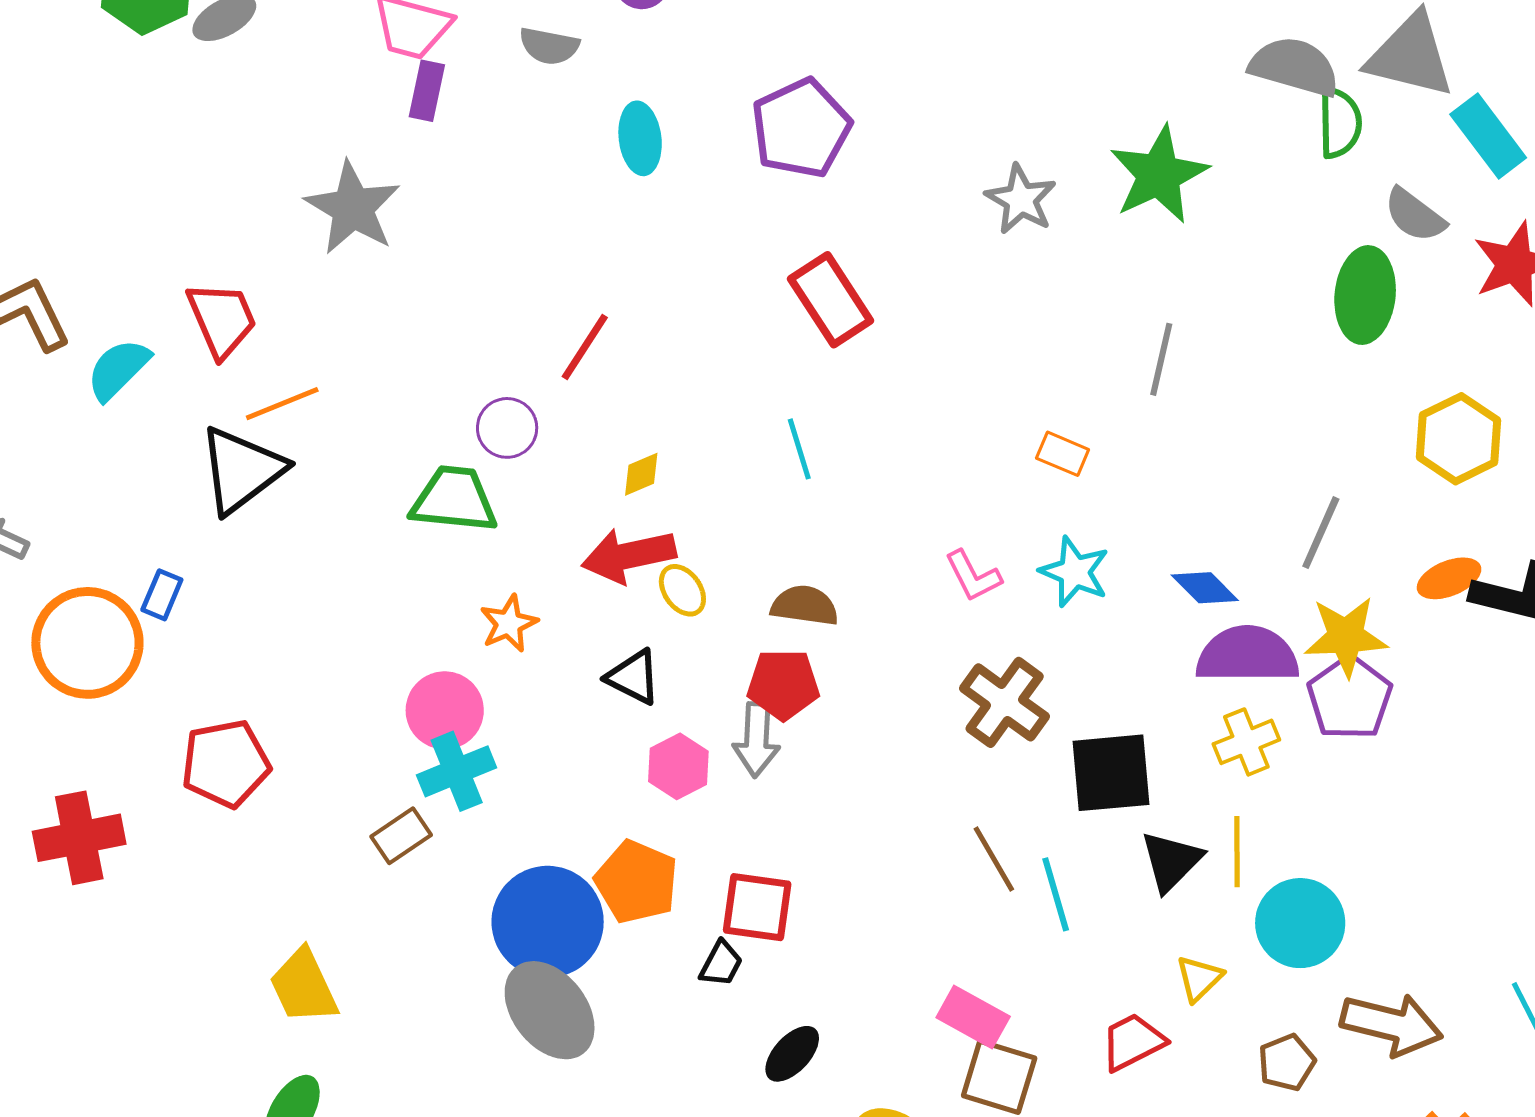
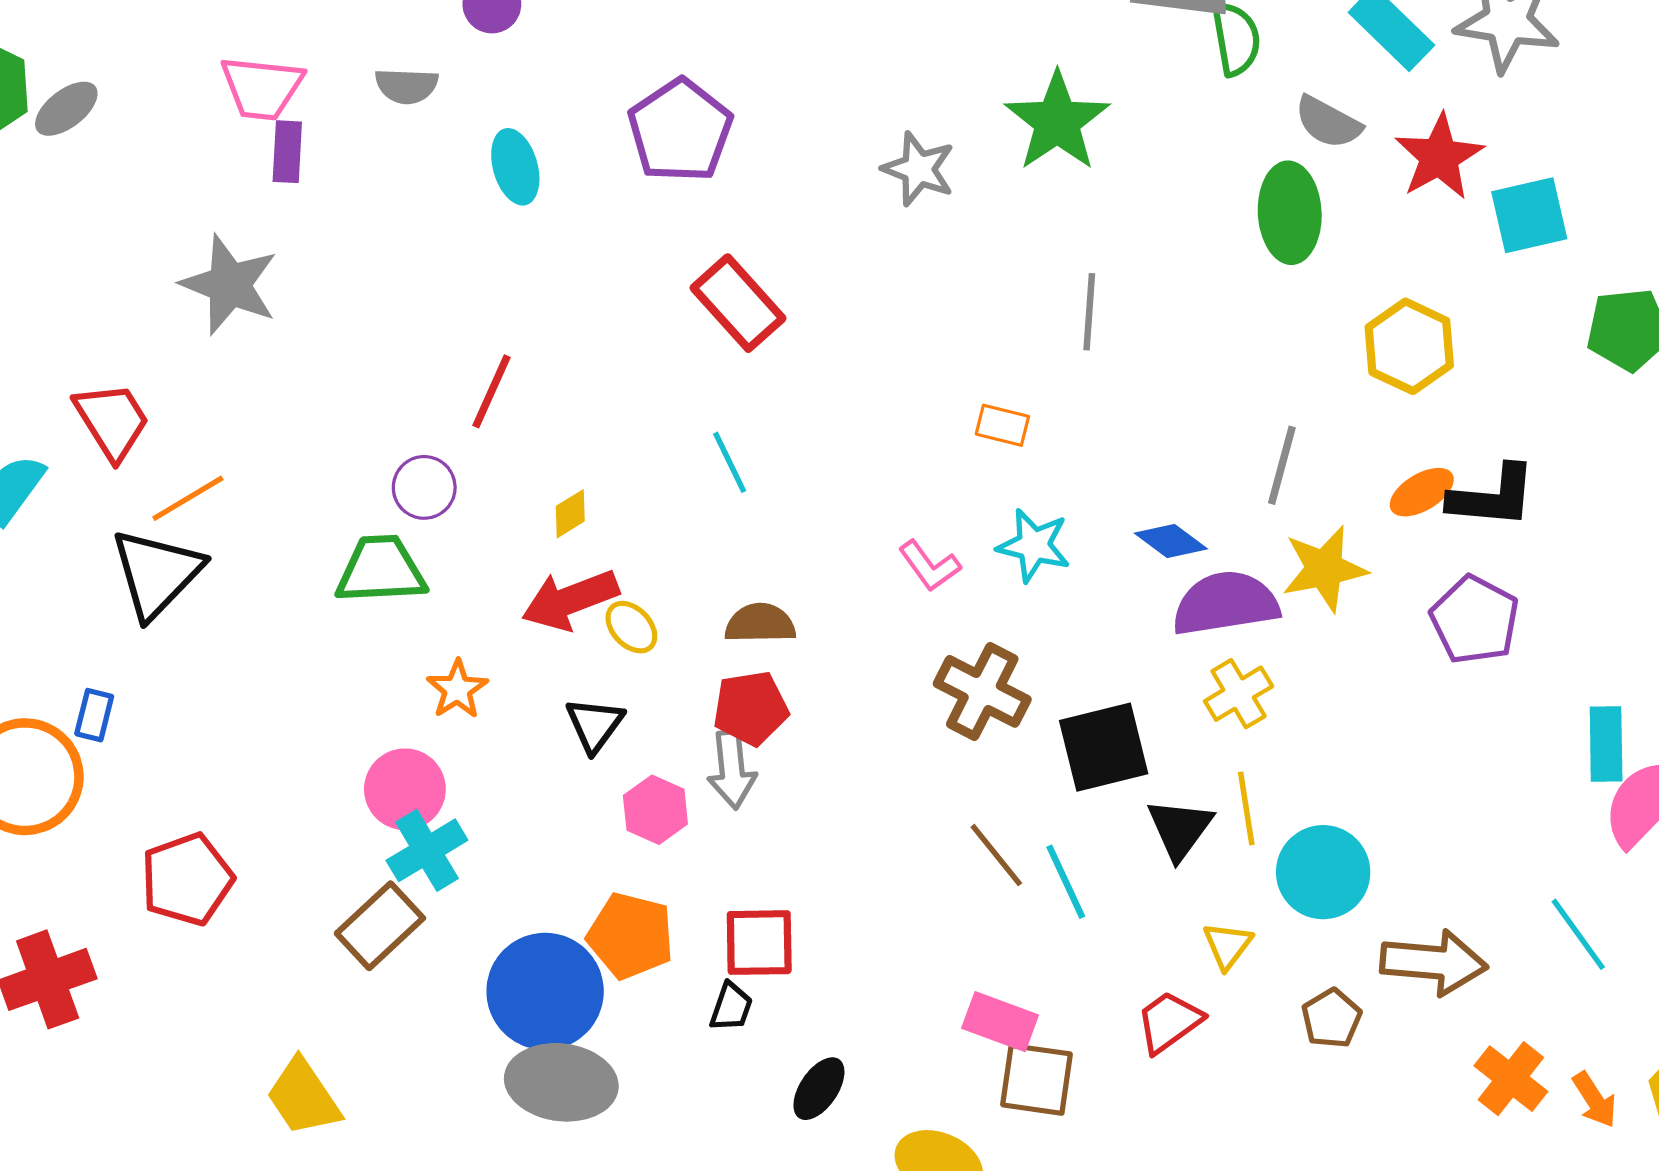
black triangle: (633, 677) -> (595, 725), turned 48
purple pentagon: (1350, 698) -> (1475, 620), moved
brown rectangle: (401, 836) -> (380, 926), size x1.4
gray ellipse: (550, 1010) -> (561, 1082), turned -36

